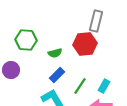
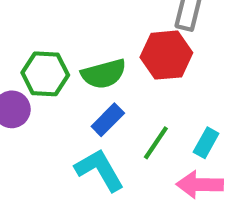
green hexagon: (26, 40) -> (45, 74), moved
green semicircle: (55, 53) -> (104, 74), size x1.5

